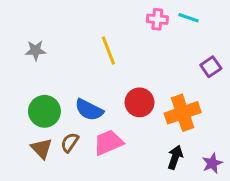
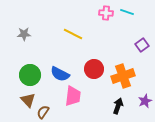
yellow line: (108, 50) -> (73, 34), turned -42
brown semicircle: (70, 142) -> (43, 112), moved
pink trapezoid: (108, 142) -> (73, 96), turned 120
purple star: (212, 163) -> (145, 101), moved

